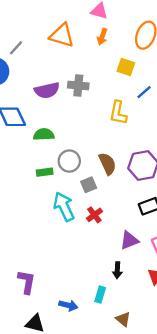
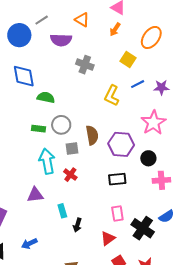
orange triangle: (62, 35) -> (82, 20), size x0.7
purple semicircle: (47, 90) -> (61, 40), moved
red cross: (94, 215) -> (70, 175), turned -32
purple triangle: (129, 240) -> (35, 195), moved
cyan rectangle: (100, 295) -> (62, 211), moved, turned -48
blue arrow: (68, 305) -> (29, 244), turned 126

